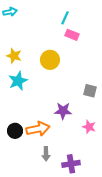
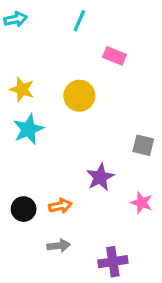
cyan line: (65, 18) -> (79, 21), moved
purple star: (63, 111) -> (100, 177), turned -30
orange arrow: (38, 129) -> (60, 206), size x0.6
gray arrow: (46, 154) -> (59, 246), moved, turned -96

